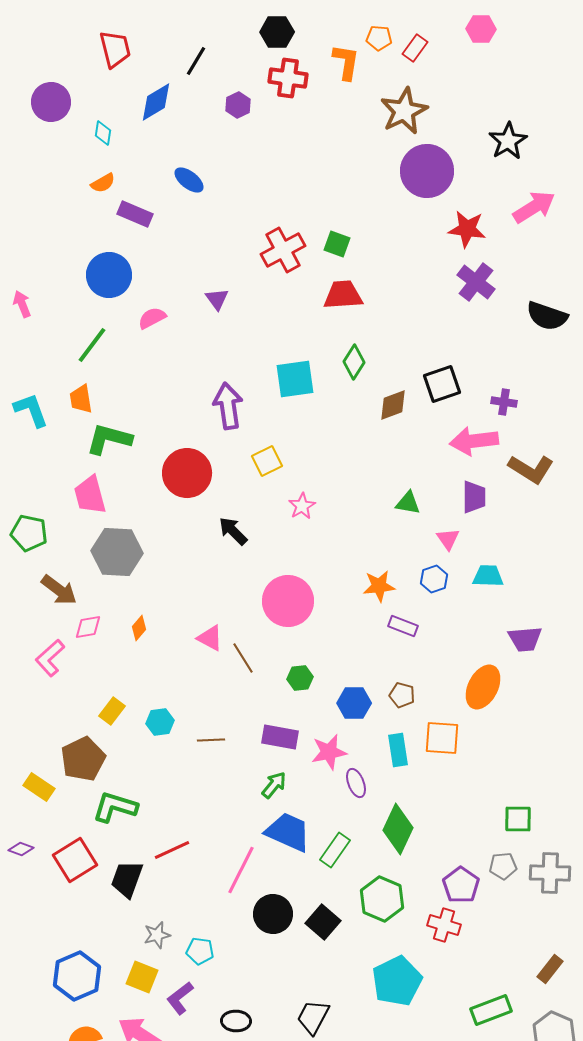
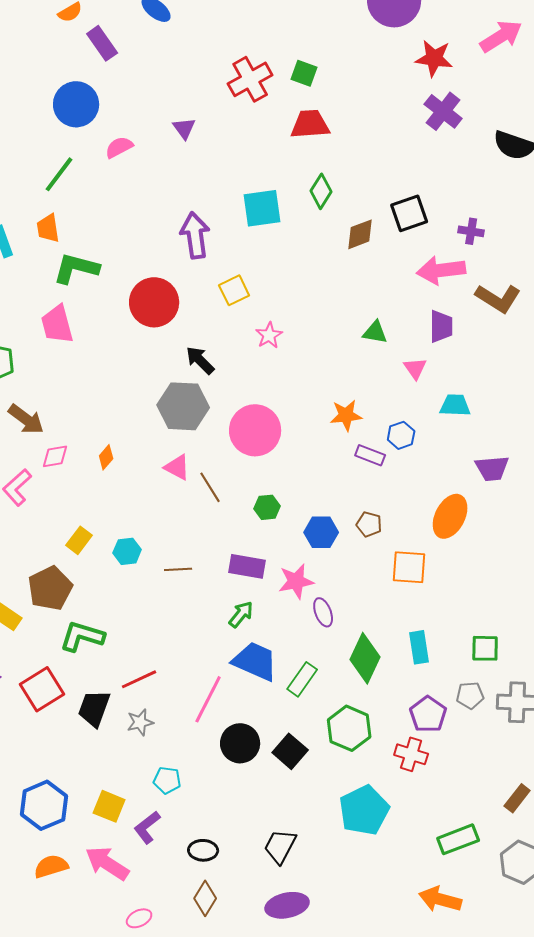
purple rectangle: (135, 214) -> (102, 43), turned 32
gray hexagon: (117, 552) -> (183, 406), moved
blue hexagon: (434, 579) -> (401, 435), moved
cyan rectangle: (398, 750) -> (419, 647), moved
gray star: (157, 935) -> (140, 722), moved

